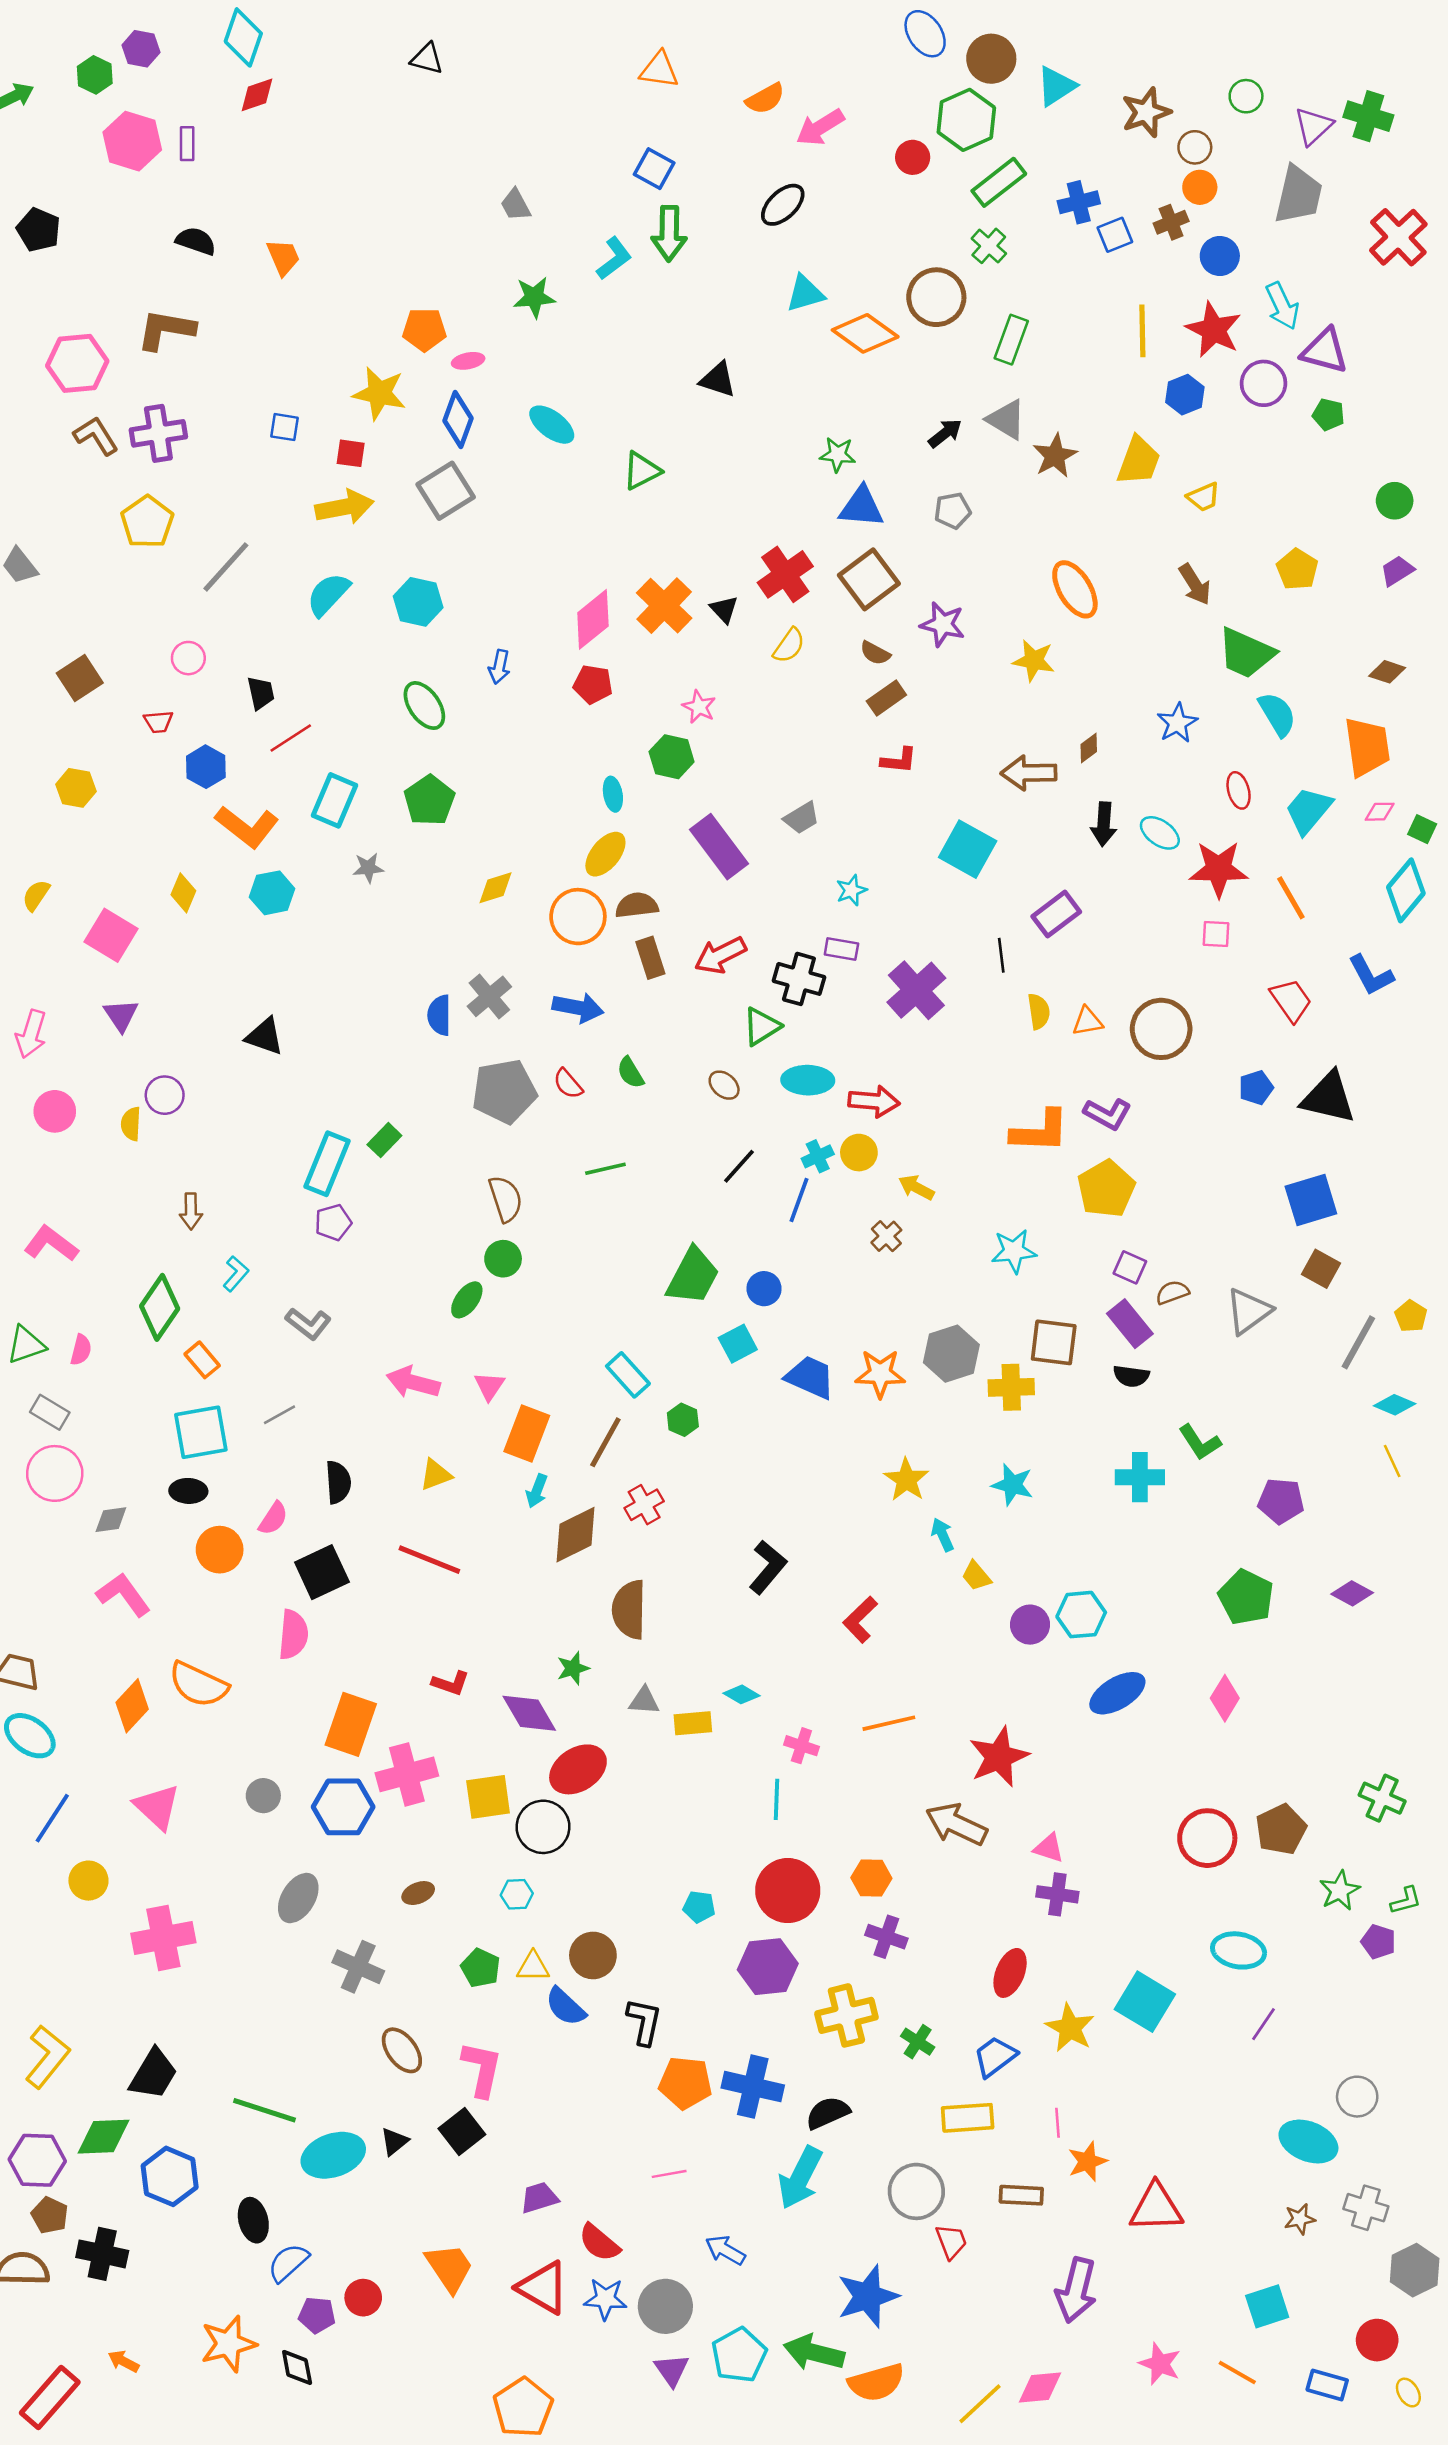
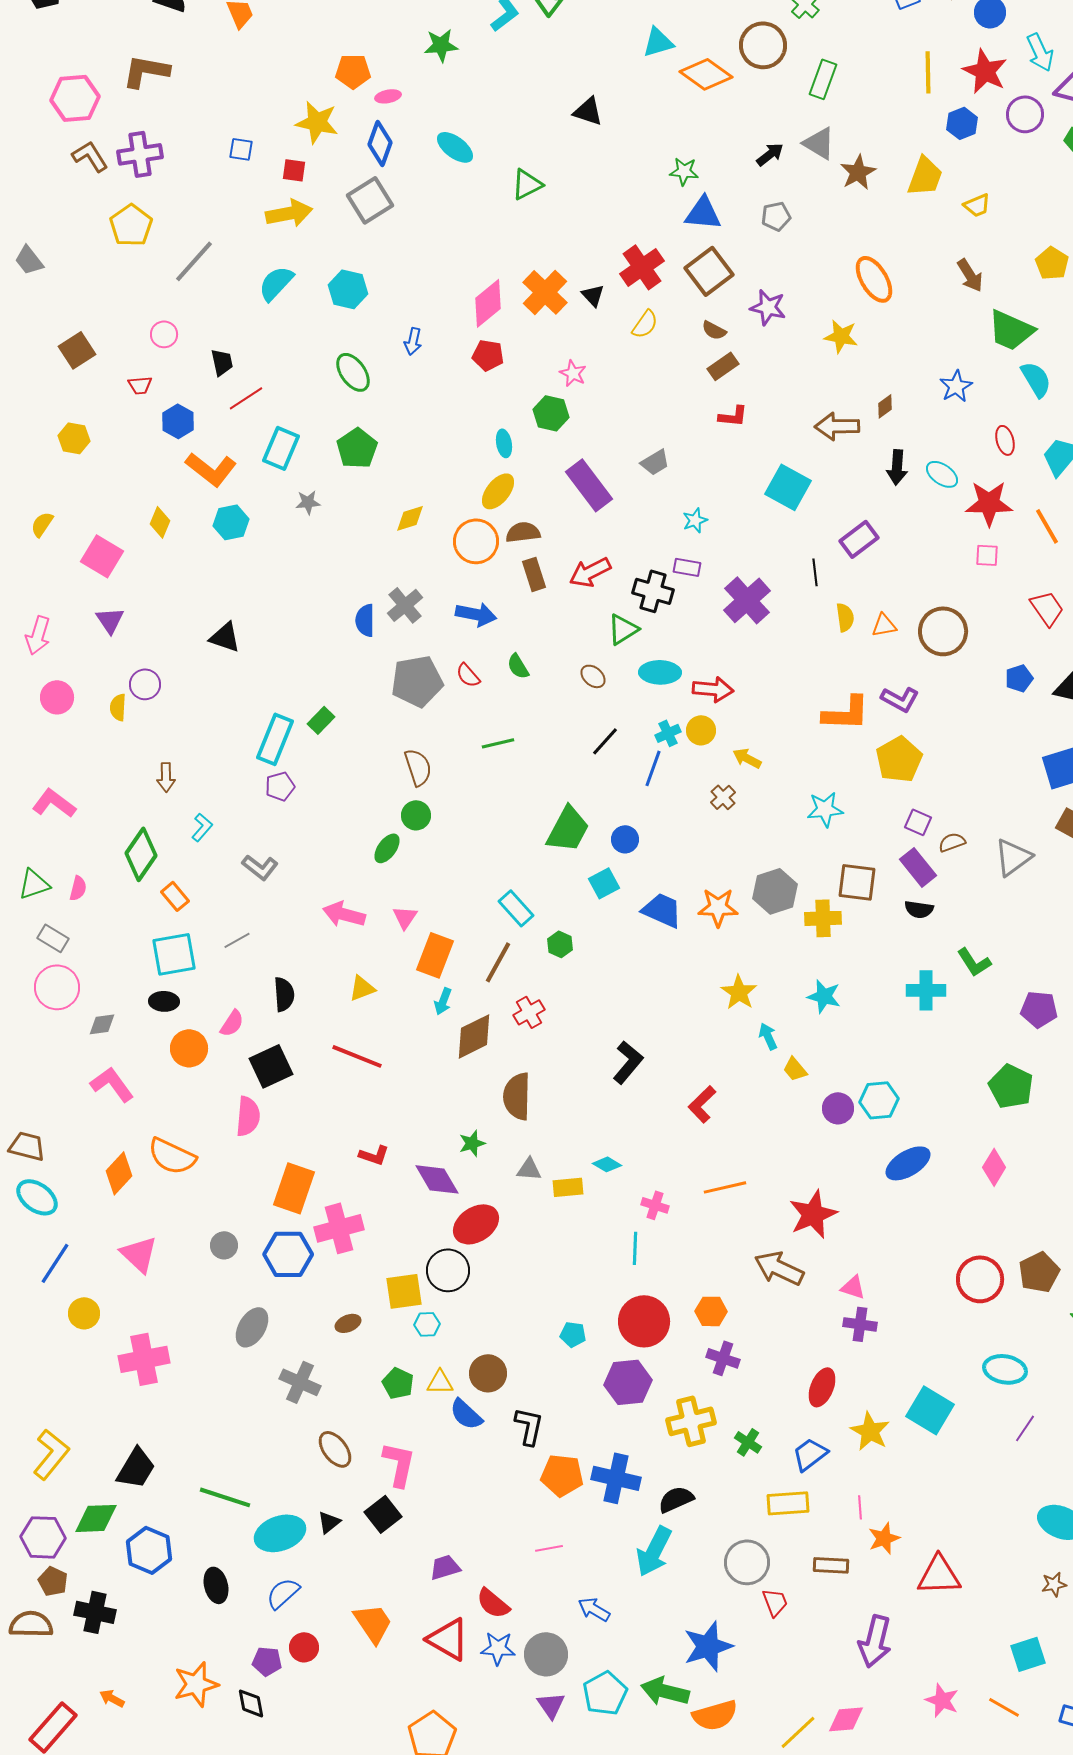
yellow square: (488, 1797) -> (404, 1291), moved
blue semicircle: (288, 2263) -> (283, 1593), moved

